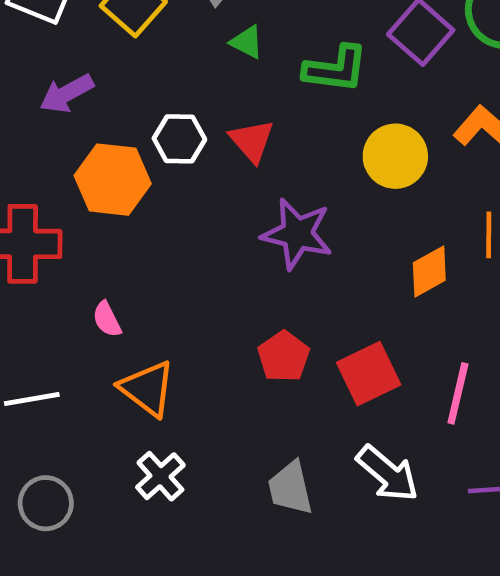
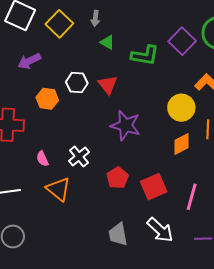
yellow circle: (395, 156) -> (181, 108), moved
orange hexagon: (113, 180) -> (47, 99), size x0.7
white cross: (160, 476) -> (79, 157), moved

